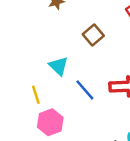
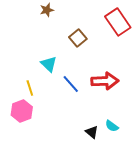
pink hexagon: (50, 122) -> (22, 111), moved

